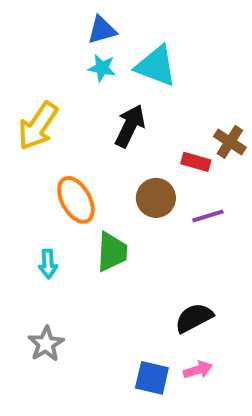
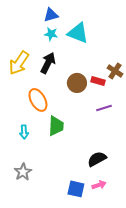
black arrow: (130, 126) -> (48, 63), moved
brown circle: (156, 198) -> (77, 83), moved

